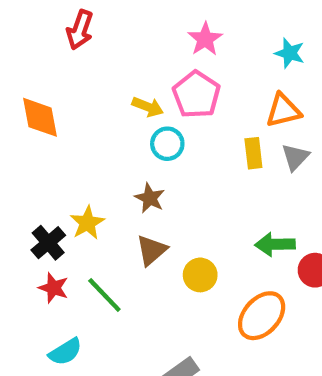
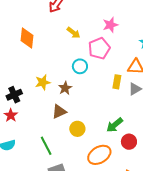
yellow arrow: (148, 107) -> (74, 33), moved
yellow star: (87, 223) -> (43, 82), moved
green arrow: (275, 244) -> (115, 125), turned -54
green line: (104, 295) -> (46, 146), moved

